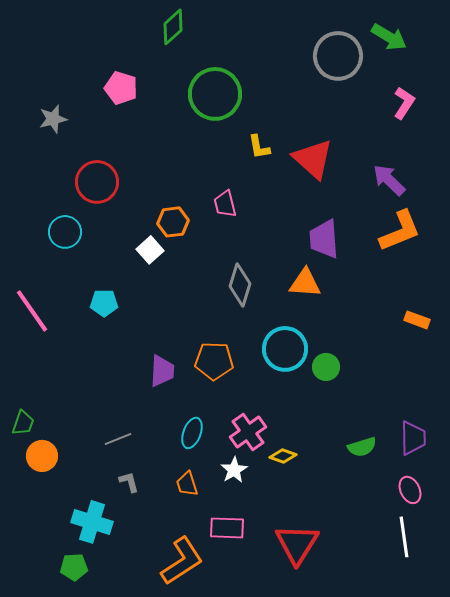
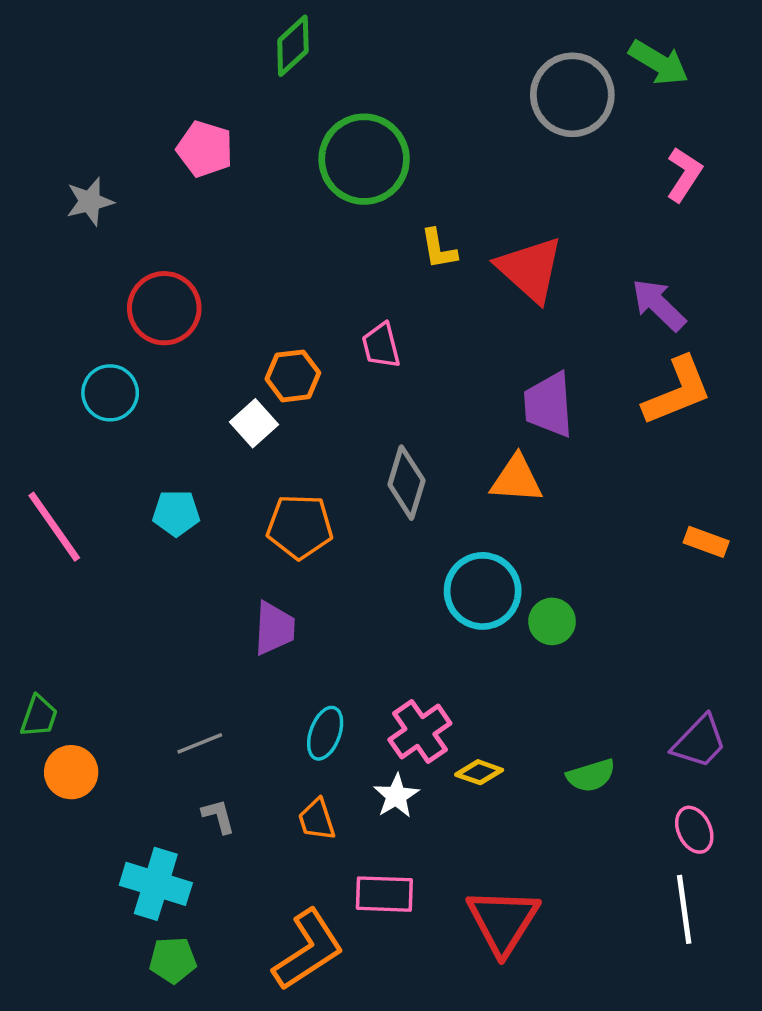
orange pentagon: (214, 361) -> (300, 527), moved
purple trapezoid: (413, 438) -> (699, 742), turned 45
green semicircle: (362, 447) -> (591, 776), moved
green pentagon: (74, 567) -> (173, 960), moved

